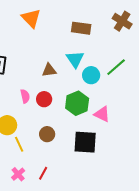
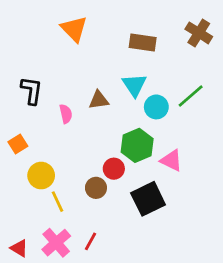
pink semicircle: (25, 96) -> (66, 114), moved
red circle: (44, 99) -> (114, 169), moved
black square: (85, 142) -> (148, 199), turned -30
pink cross: (18, 174) -> (56, 243), size x1.5

